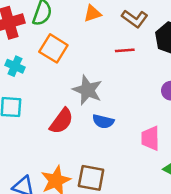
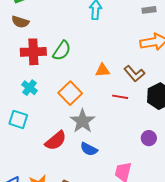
orange triangle: (92, 14) -> (103, 70), moved
orange square: (53, 48) -> (70, 93), moved

